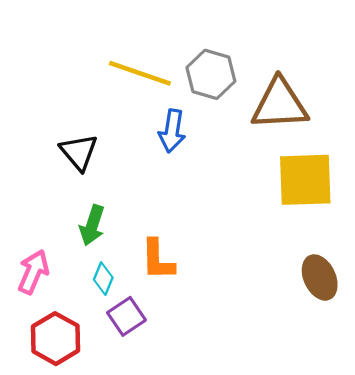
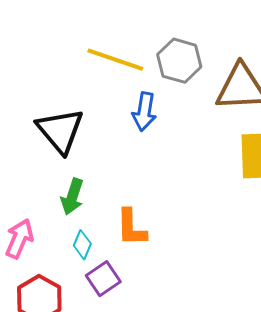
black triangle: (79, 152) -> (60, 131), size x1.4

